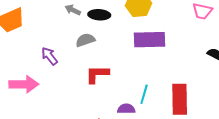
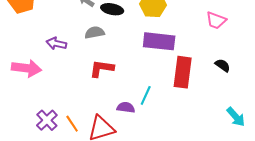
purple arrow: (50, 56) -> (56, 44), turned -48
red rectangle: (180, 99) -> (183, 72), moved

